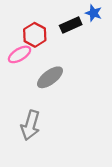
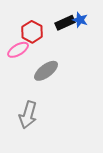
blue star: (94, 13) -> (80, 20), moved

